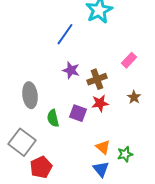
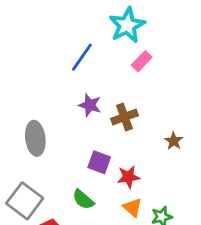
pink rectangle: (129, 60) -> (142, 61), moved
red star: (100, 103) -> (128, 177), moved
green semicircle: (53, 118) -> (83, 199), moved, turned -36

